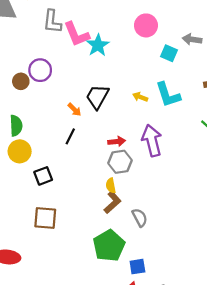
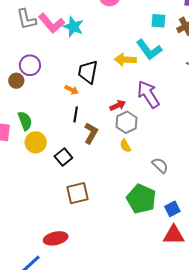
cyan square: (169, 53) -> (158, 21), moved
yellow arrow: (140, 97) -> (125, 60), size x1.5
brown L-shape: (112, 202) -> (91, 133), moved

